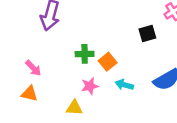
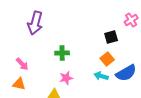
orange square: (108, 62) -> (107, 59), moved
cyan arrow: (124, 85) -> (101, 76), moved

